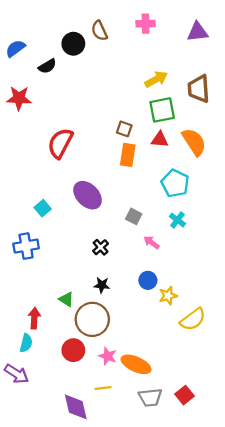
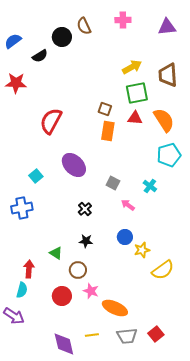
cyan pentagon: (175, 183) -> (169, 155), moved, turned 30
brown circle: (92, 319) -> (78, 270), size x0.6
pink star: (108, 356) -> (91, 291), moved
yellow line: (103, 388) -> (92, 335), moved

